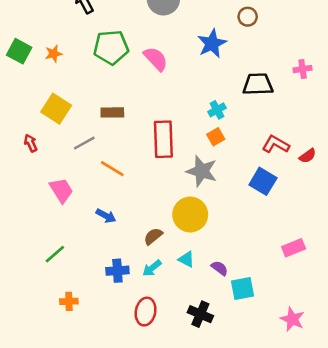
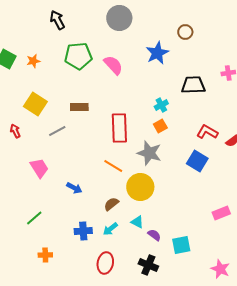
orange line: (112, 169) -> (113, 166), moved
purple semicircle: (220, 268) -> (154, 235), moved

